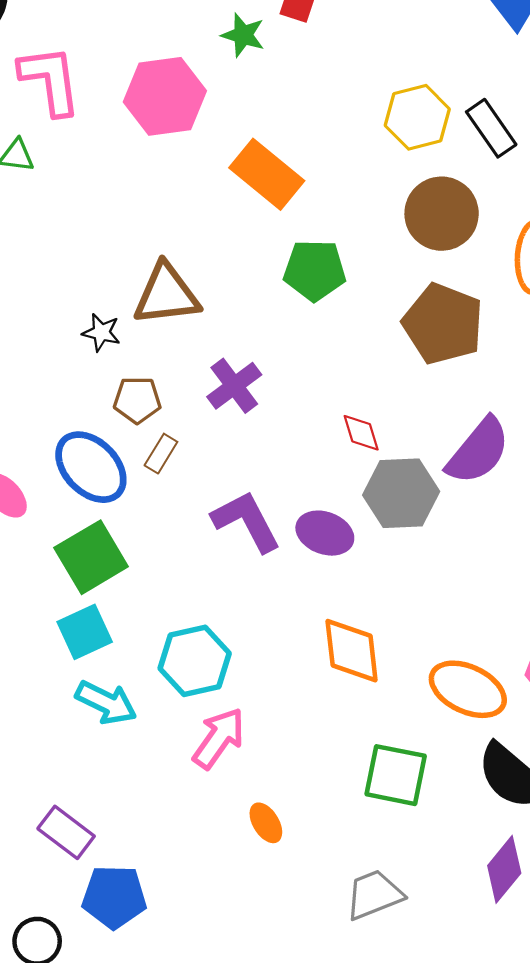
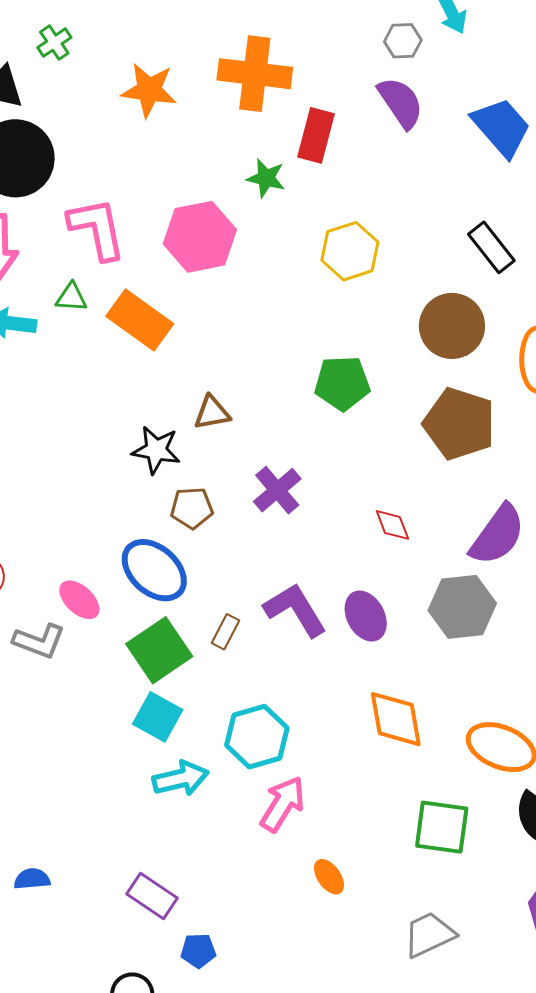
yellow hexagon: (417, 117) -> (350, 251), moved
orange rectangle: (267, 174) -> (140, 320), moved
brown triangle: (166, 294) -> (212, 413), size x0.6
black star: (101, 332) -> (156, 450), size x1.4
brown rectangle: (161, 454) -> (226, 632), moved
gray hexagon: (401, 493) -> (462, 607), moved
purple ellipse: (325, 533) -> (366, 616), turned 45
cyan square: (85, 632) -> (158, 717), turned -33
cyan arrow: (106, 703) -> (181, 779), turned -36
blue pentagon: (114, 897) -> (198, 951), size x0.6

